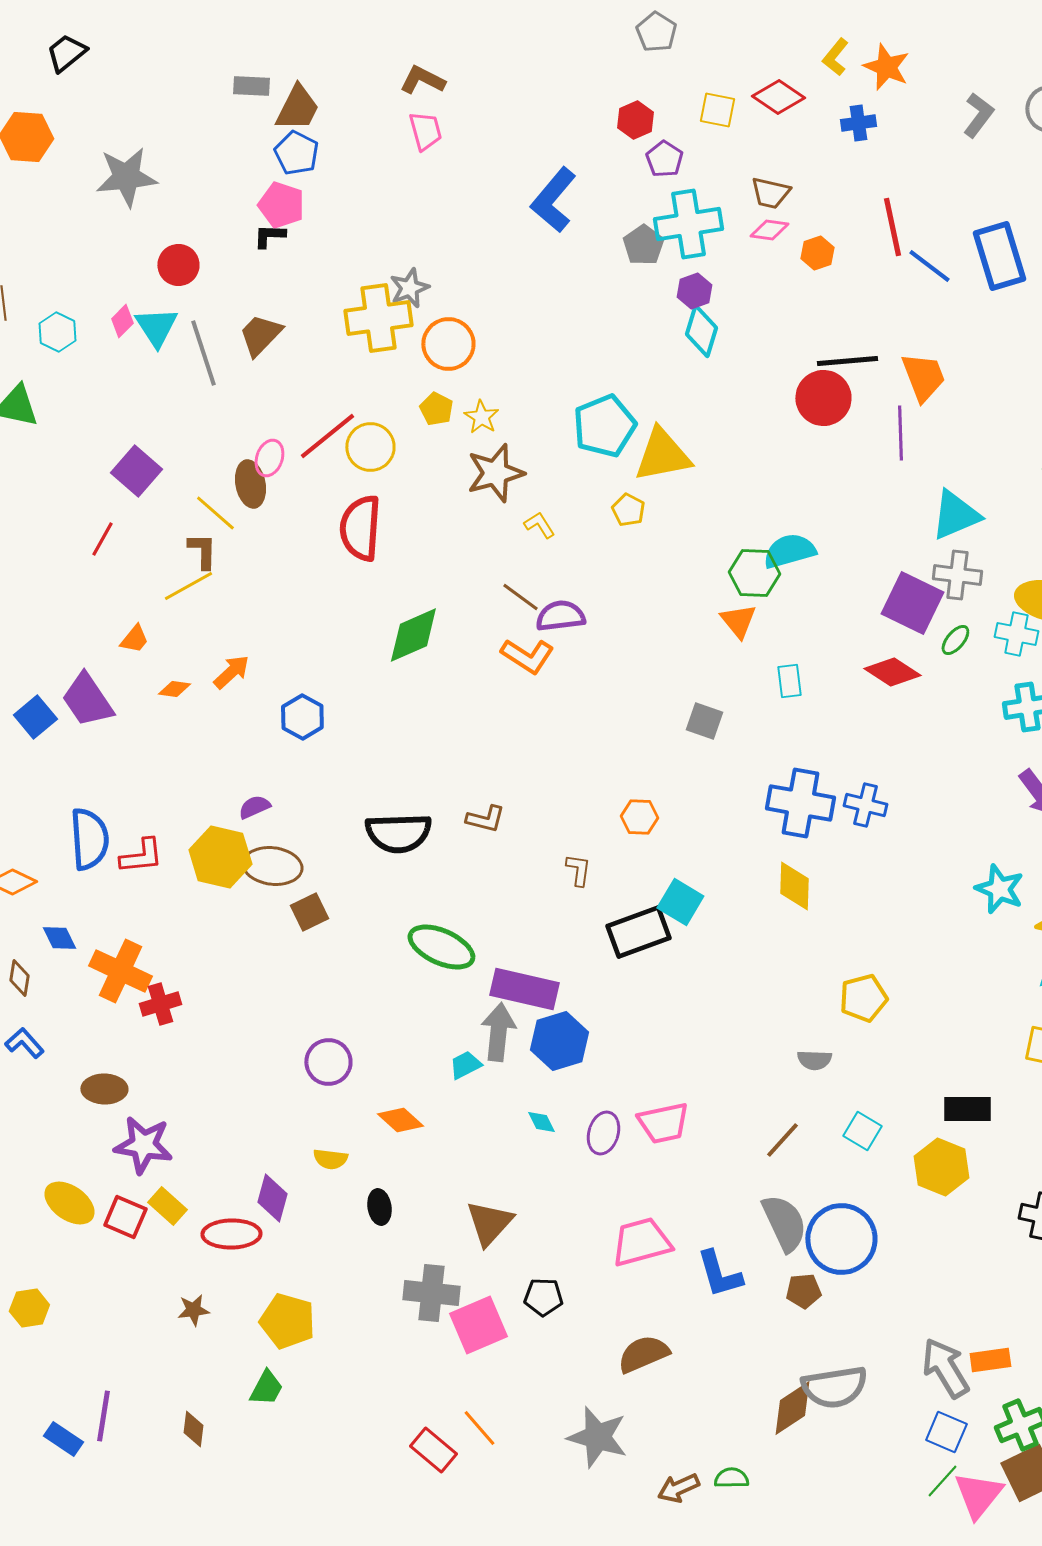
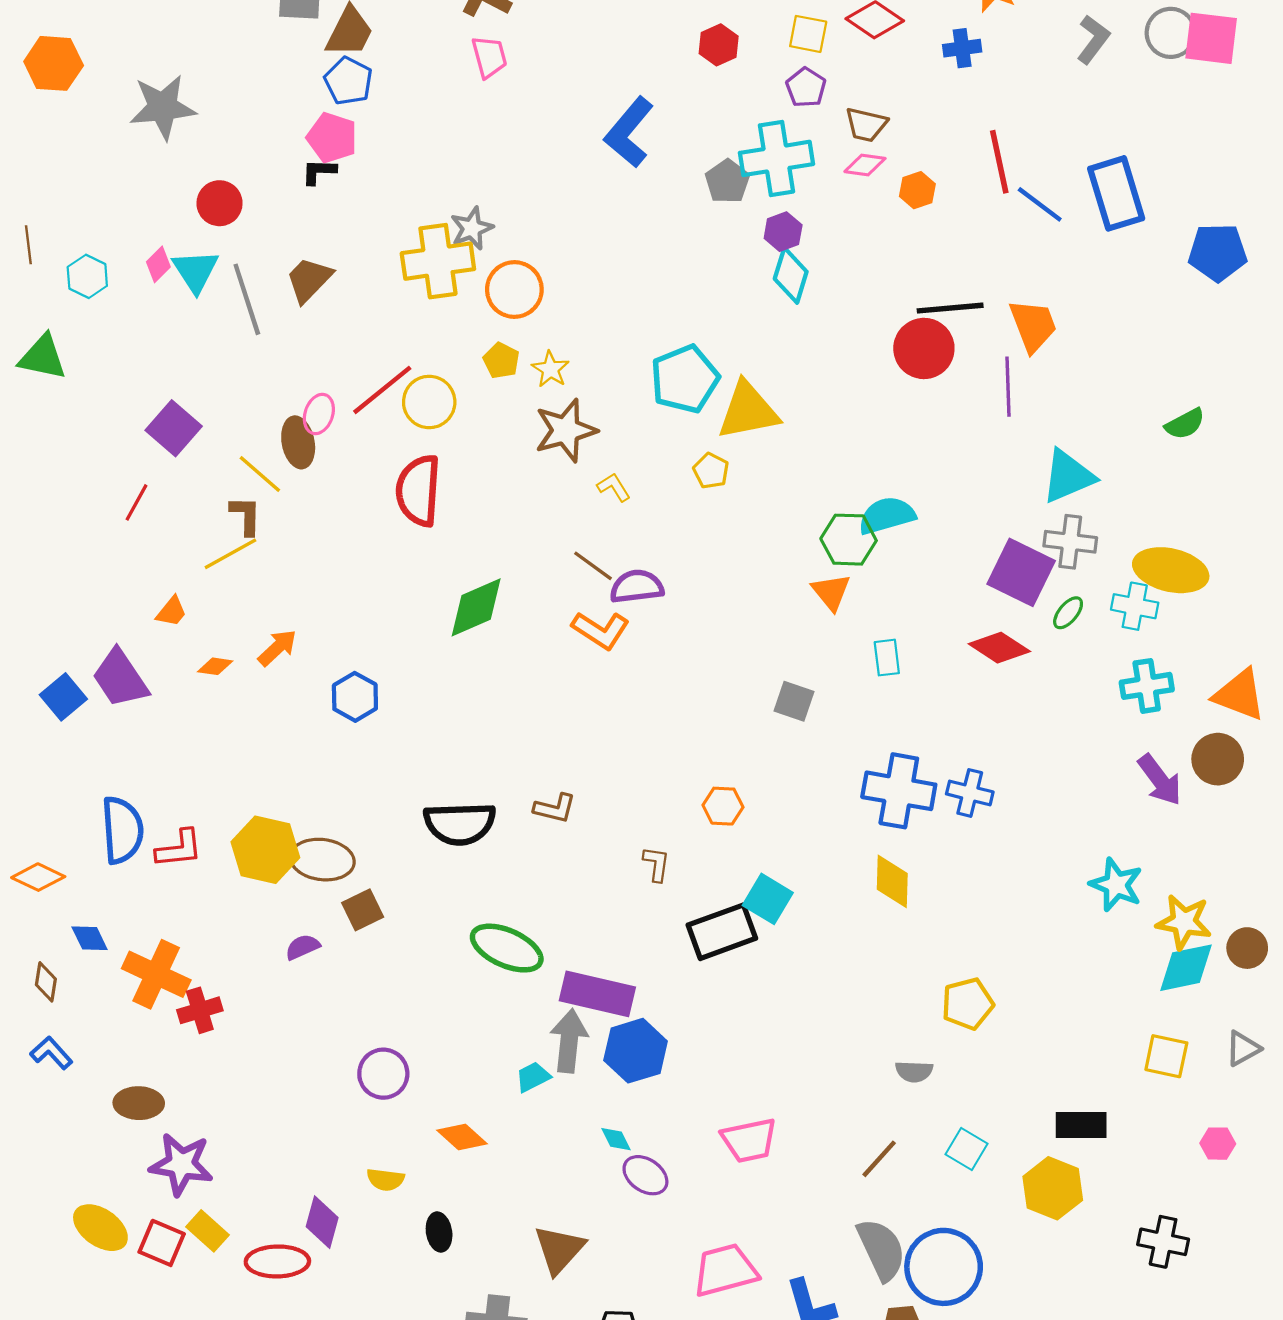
purple pentagon: (664, 159) -> (806, 87), moved
purple semicircle: (254, 807) -> (303, 947), moved
purple ellipse: (603, 1133) -> (645, 1175), moved, turned -72

